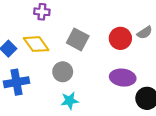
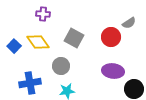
gray semicircle: (145, 33) -> (129, 23), moved
blue cross: (16, 82) -> (30, 83), moved

